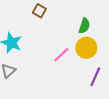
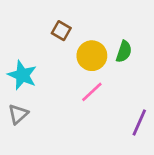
yellow circle: (86, 48) -> (92, 56), moved

